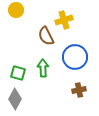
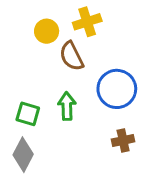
yellow circle: (16, 10) -> (47, 31), moved
yellow cross: (64, 20) -> (87, 22), moved

